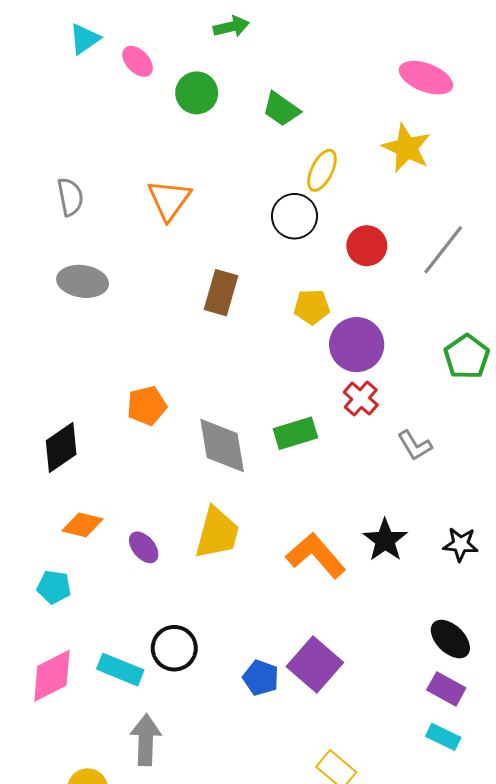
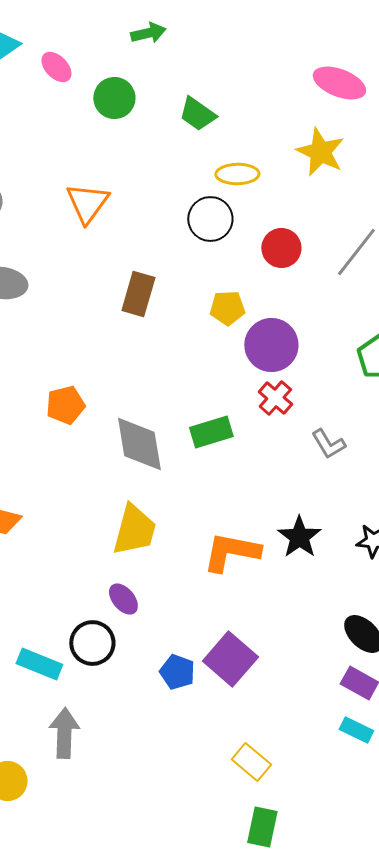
yellow ellipse: (322, 170) -> (237, 174), turned 63
purple ellipse: (144, 547) -> (123, 599), moved
orange L-shape: (316, 555) -> (231, 552), turned -38

